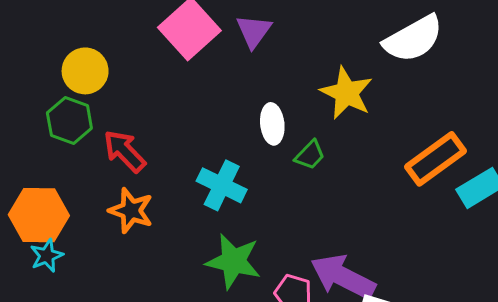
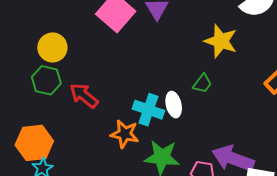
white ellipse: (272, 124) -> (174, 105), moved
orange star: (131, 211) -> (125, 134), moved

